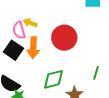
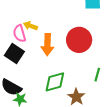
red circle: (64, 38) -> (79, 40), moved
orange arrow: (33, 48) -> (47, 45), moved

